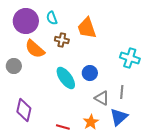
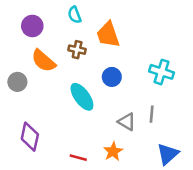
cyan semicircle: (52, 18) -> (75, 15), moved
purple circle: (26, 21) -> (32, 26), size x0.7
blue circle: (90, 73) -> (112, 77), moved
blue triangle: (119, 117) -> (168, 154), moved

